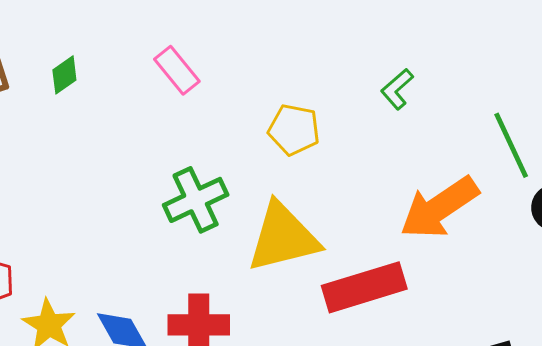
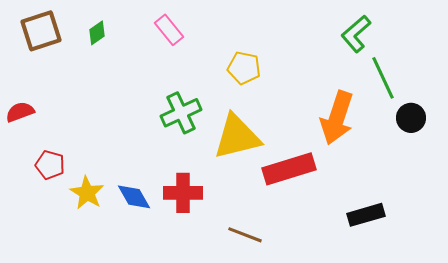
green L-shape: (397, 89) -> (356, 34), moved, size x1.4
orange arrow: (439, 208) -> (337, 118), turned -38

